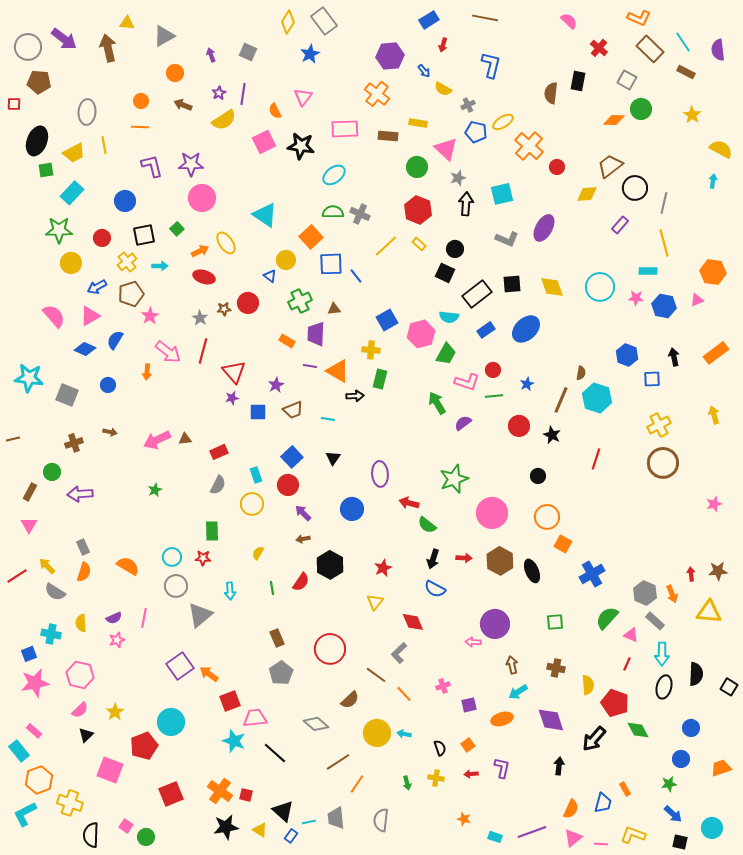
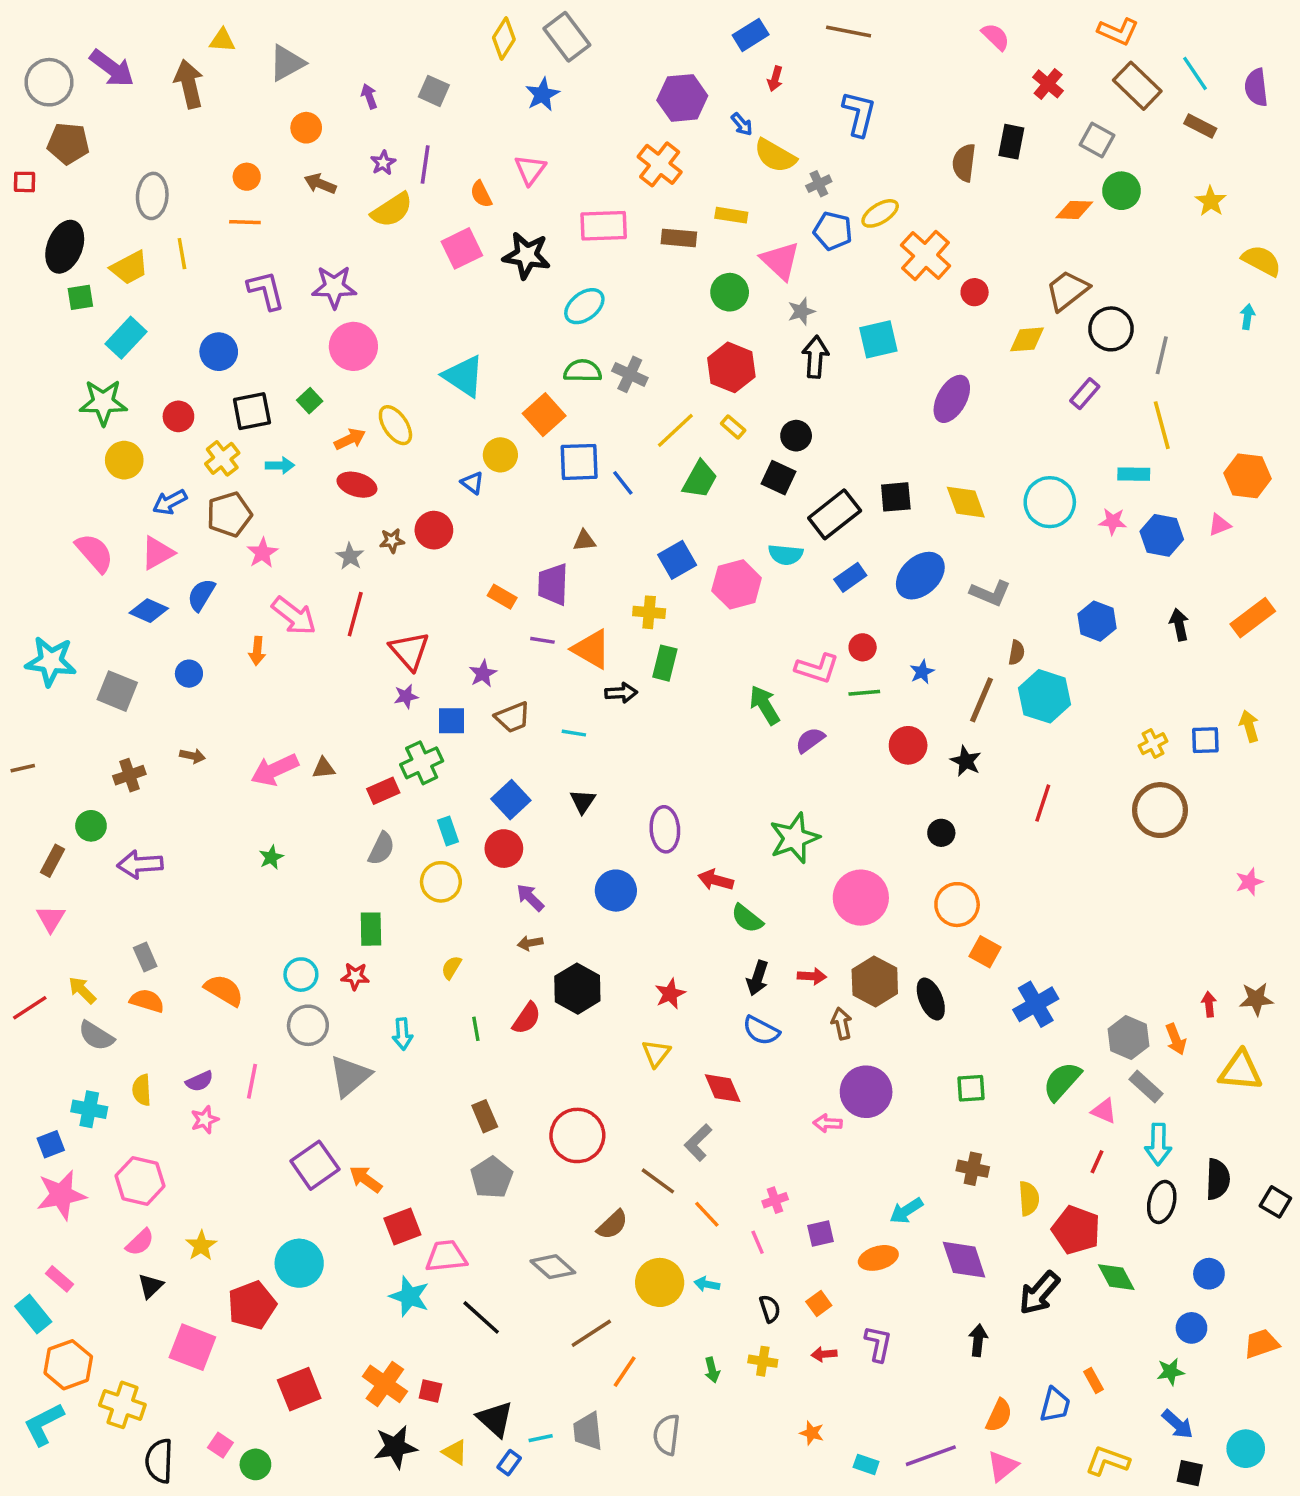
yellow semicircle: (443, 89) -> (775, 156), size x1.4
gray L-shape: (507, 239) -> (990, 593), moved
green cross: (300, 301) -> (422, 763), moved
green trapezoid: (446, 354) -> (700, 479), moved
blue square: (652, 379) -> (1205, 740), moved
yellow cross: (659, 425) -> (1153, 744), size x0.7
orange semicircle: (84, 572) -> (147, 1001), turned -90
brown arrow: (512, 665) -> (842, 1024), moved
pink line: (601, 844) -> (758, 1242), moved, turned 64

